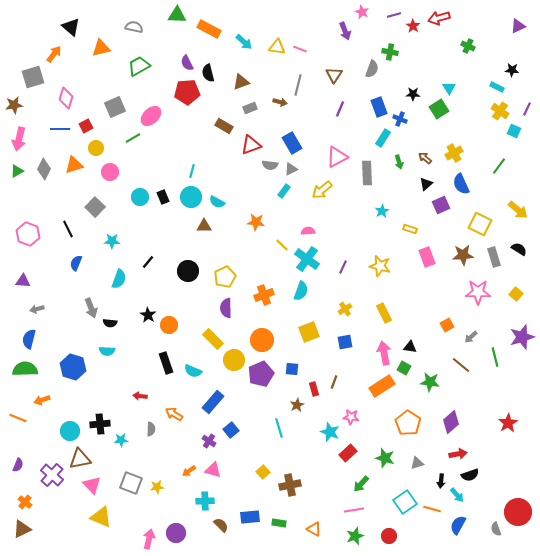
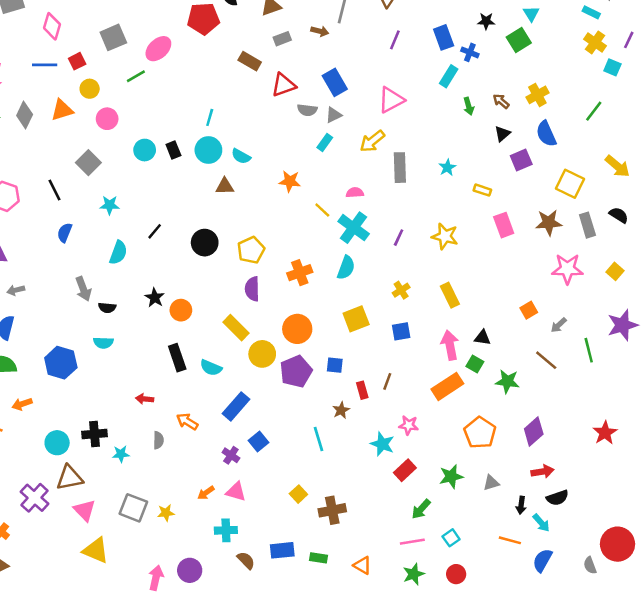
gray rectangle: (367, 173) -> (400, 168), moved
green star: (385, 458) -> (451, 477), turned -30
cyan square: (405, 502) -> (451, 538), moved, size x0.6

